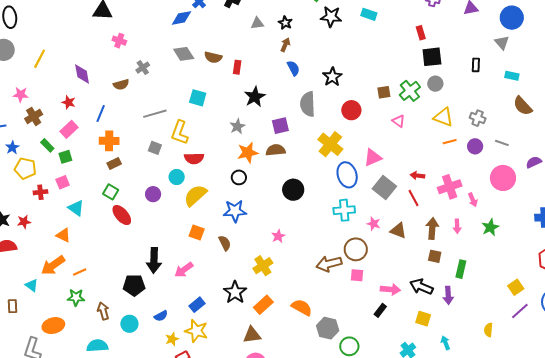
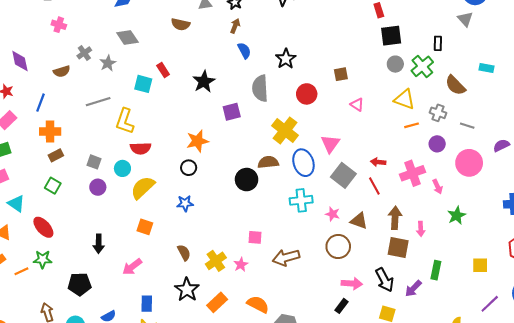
brown semicircle: (213, 57) -> (181, 24), moved
red rectangle: (237, 67) -> (163, 70), moved, turned -40
cyan rectangle: (512, 76) -> (487, 68), moved
green cross: (410, 91) -> (422, 66), moved
brown semicircle: (523, 106) -> (455, 85), moved
gray cross: (478, 118) -> (438, 113), moved
gray star: (237, 126) -> (108, 63), moved
purple circle: (475, 146) -> (437, 144), moved
gray square: (155, 148) -> (94, 162), moved
brown semicircle: (276, 150) -> (268, 162), moved
pink triangle: (373, 157) -> (330, 144), turned -30
blue star: (235, 211) -> (185, 203), size x0.7
red ellipse: (122, 215) -> (43, 227), moved
pink arrow: (457, 226) -> (421, 229), moved
pink star: (278, 236) -> (241, 265), moved
brown semicircle: (225, 243) -> (184, 253), moved
brown circle: (356, 249) -> (338, 247), moved
brown square: (435, 256) -> (398, 247), size x1.5
black arrow: (154, 260) -> (99, 244), moved, size x0.7
green rectangle: (461, 269) -> (436, 270), moved
pink square: (357, 275) -> (255, 237), moved
black arrow: (421, 287) -> (385, 280), turned -140
yellow square: (516, 287) -> (480, 265), moved, turned 35
purple arrow: (448, 295) -> (413, 289), turned 48
green star: (76, 297) -> (43, 259), moved
blue rectangle: (197, 305) -> (147, 304), turned -49

